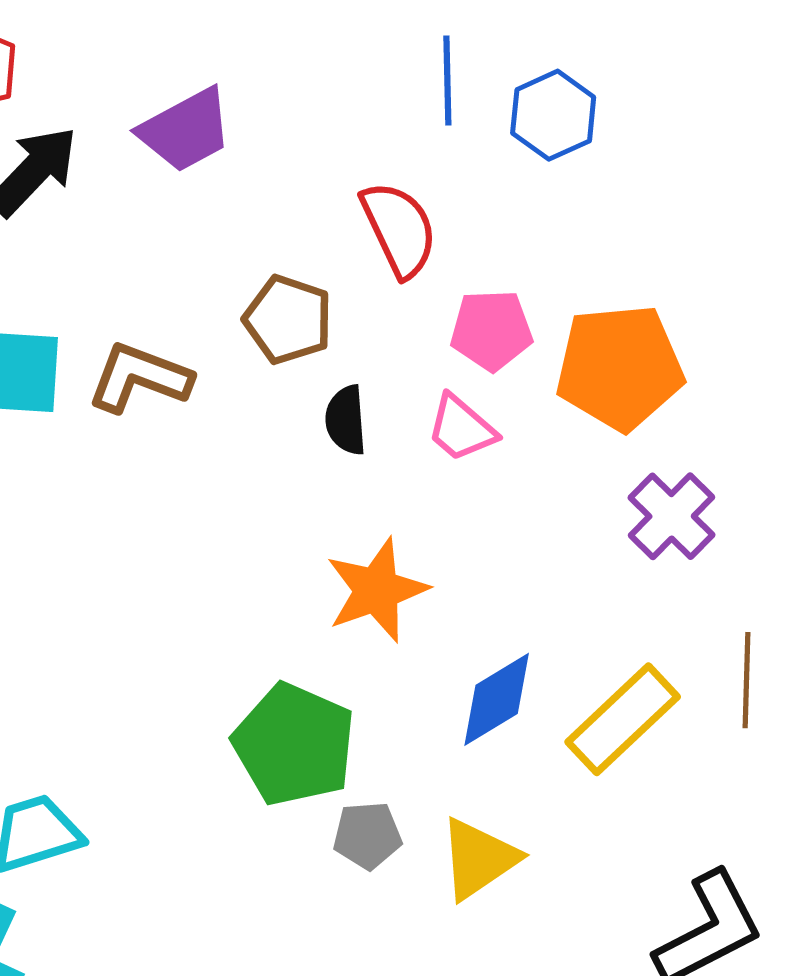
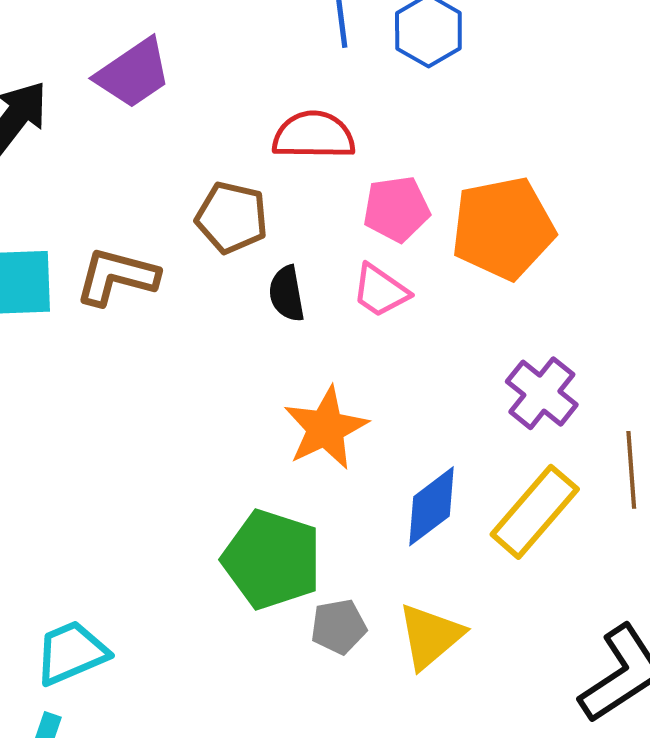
red semicircle: (399, 229) -> (314, 135), turned -58
purple cross: (672, 516) -> (542, 393), moved

